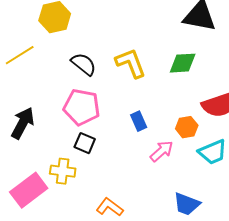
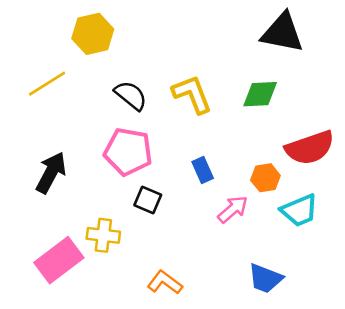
black square: (85, 143) -> (148, 200), moved

